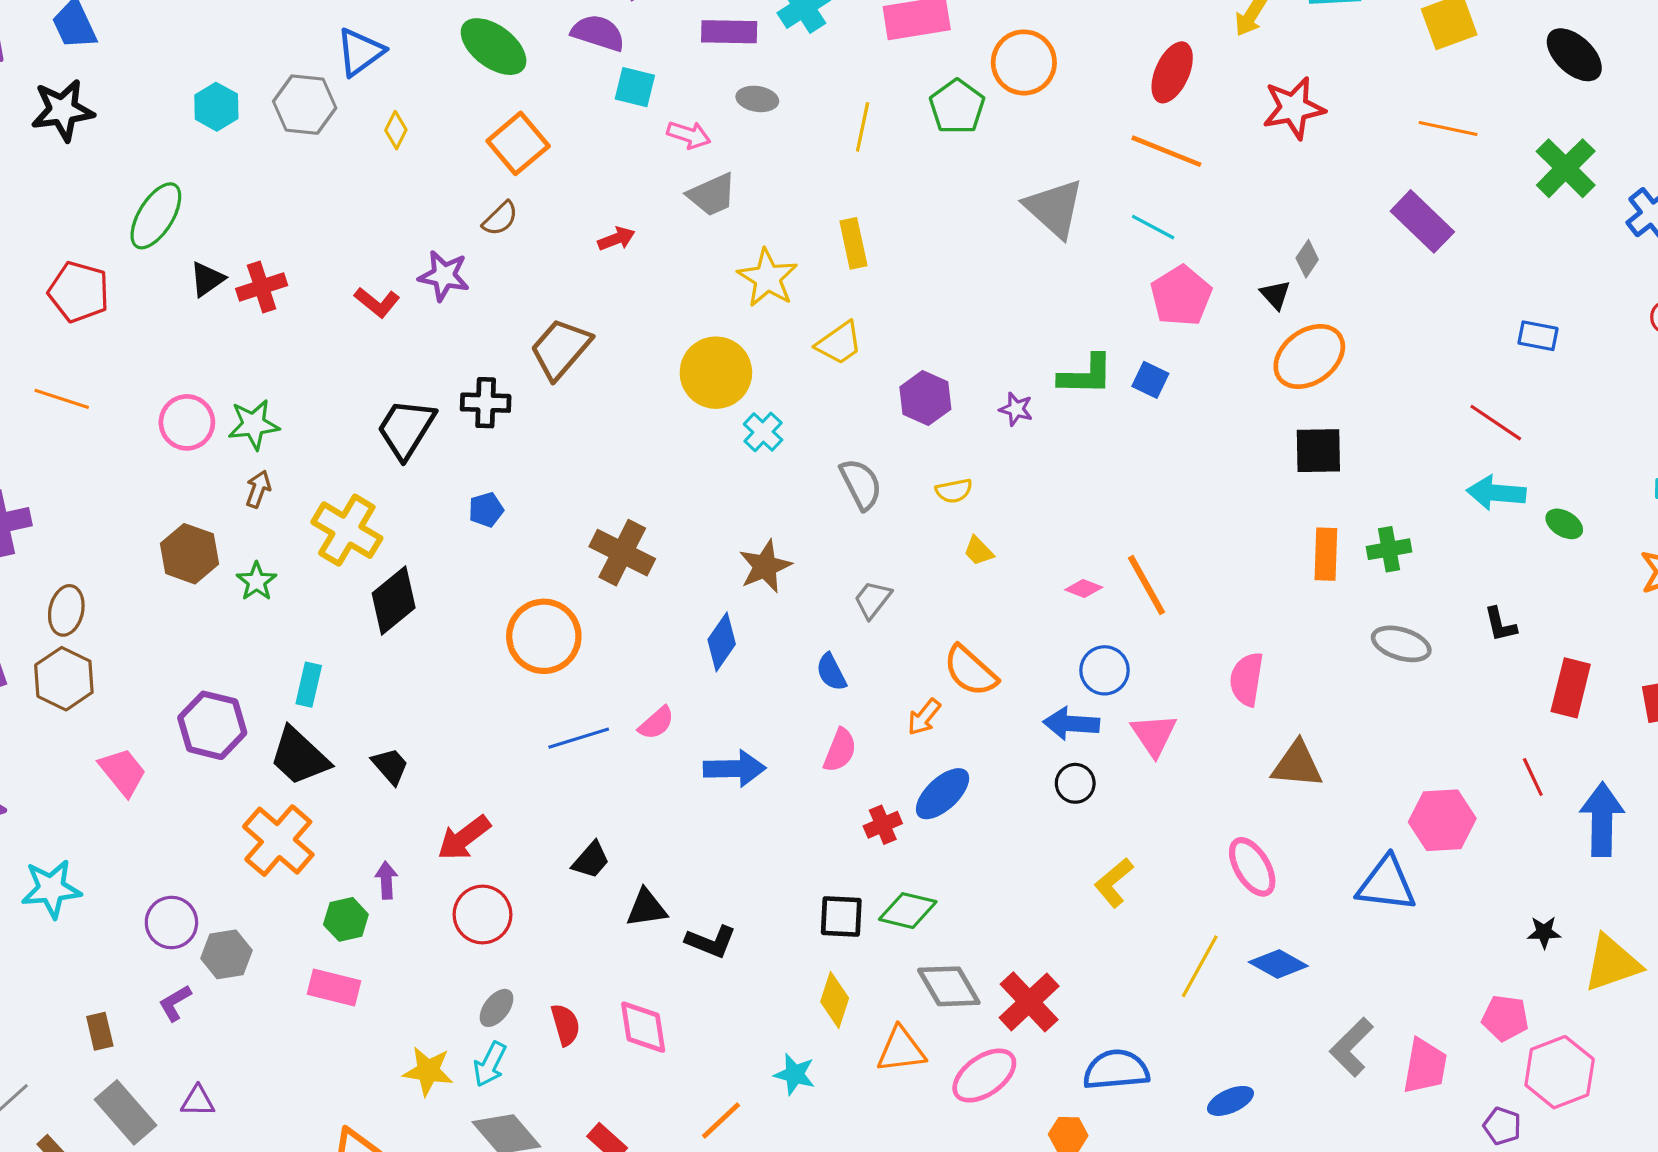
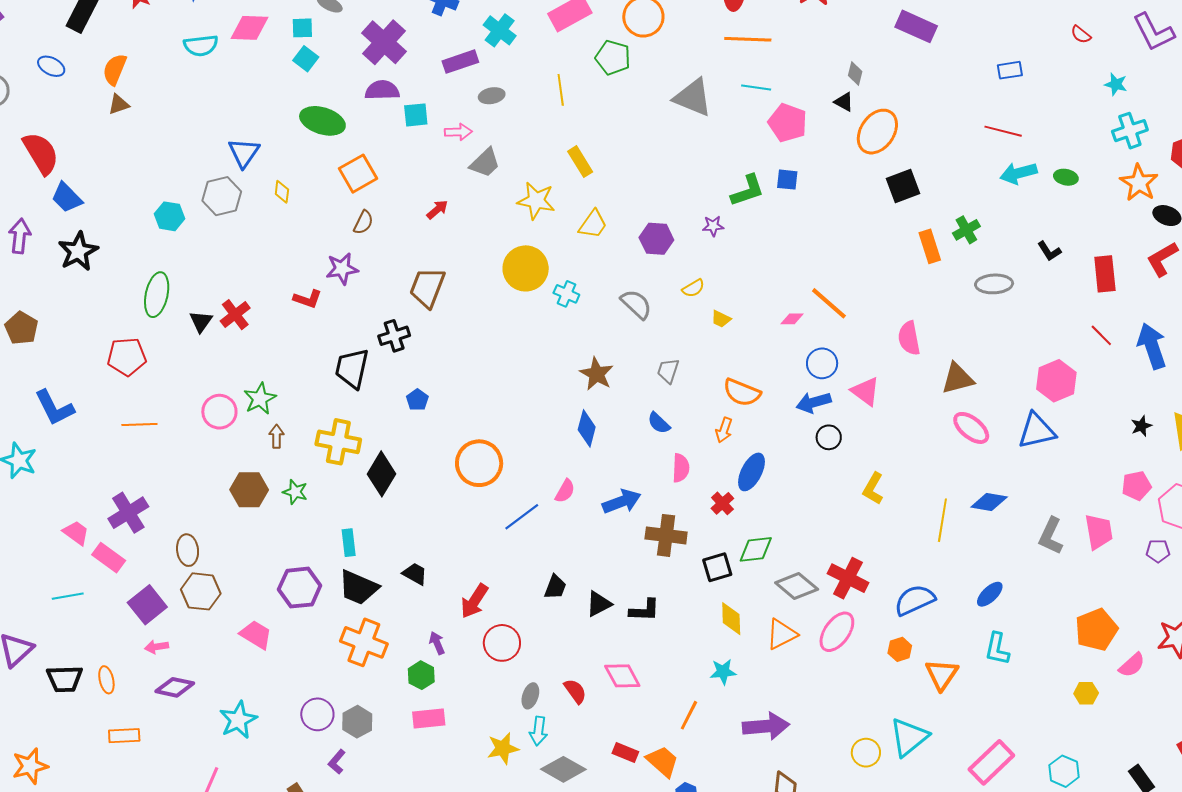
orange square: (518, 143) -> (358, 174), turned 30
brown cross: (622, 553) -> (666, 535), moved
pink ellipse: (1252, 867) -> (971, 428), moved

